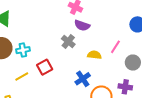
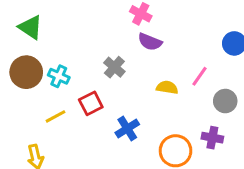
gray cross: (68, 42) -> (114, 67), moved
cyan cross: (23, 50) -> (59, 76), turned 32
blue cross: (83, 79) -> (127, 128), moved

